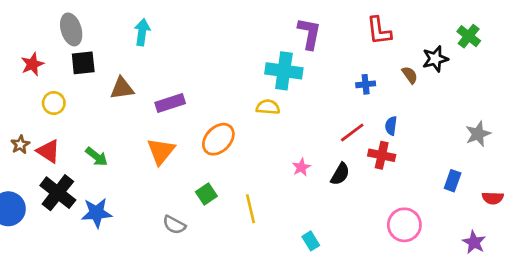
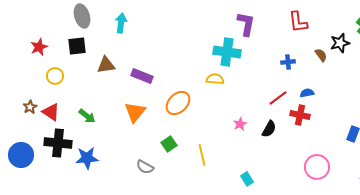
gray ellipse: (71, 29) -> (82, 16), moved
purple rectangle: (170, 103) -> (142, 76), turned 40
blue semicircle: (391, 126) -> (307, 93), turned 72
black cross: (58, 193) -> (58, 143), turned -32

